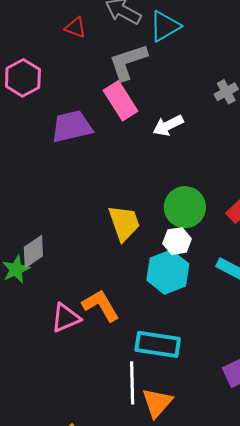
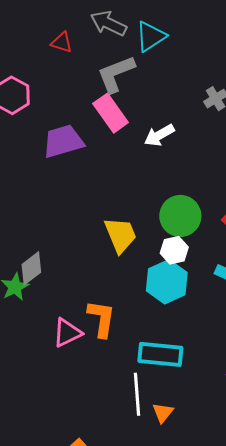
orange L-shape: (101, 306) -> (101, 319), turned 42
orange triangle: (157, 403) -> (163, 413), size x0.7

